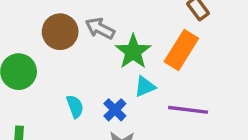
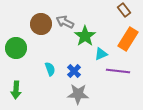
orange rectangle: (181, 50) -> (128, 39), moved
cyan triangle: (145, 87) -> (101, 54), moved

